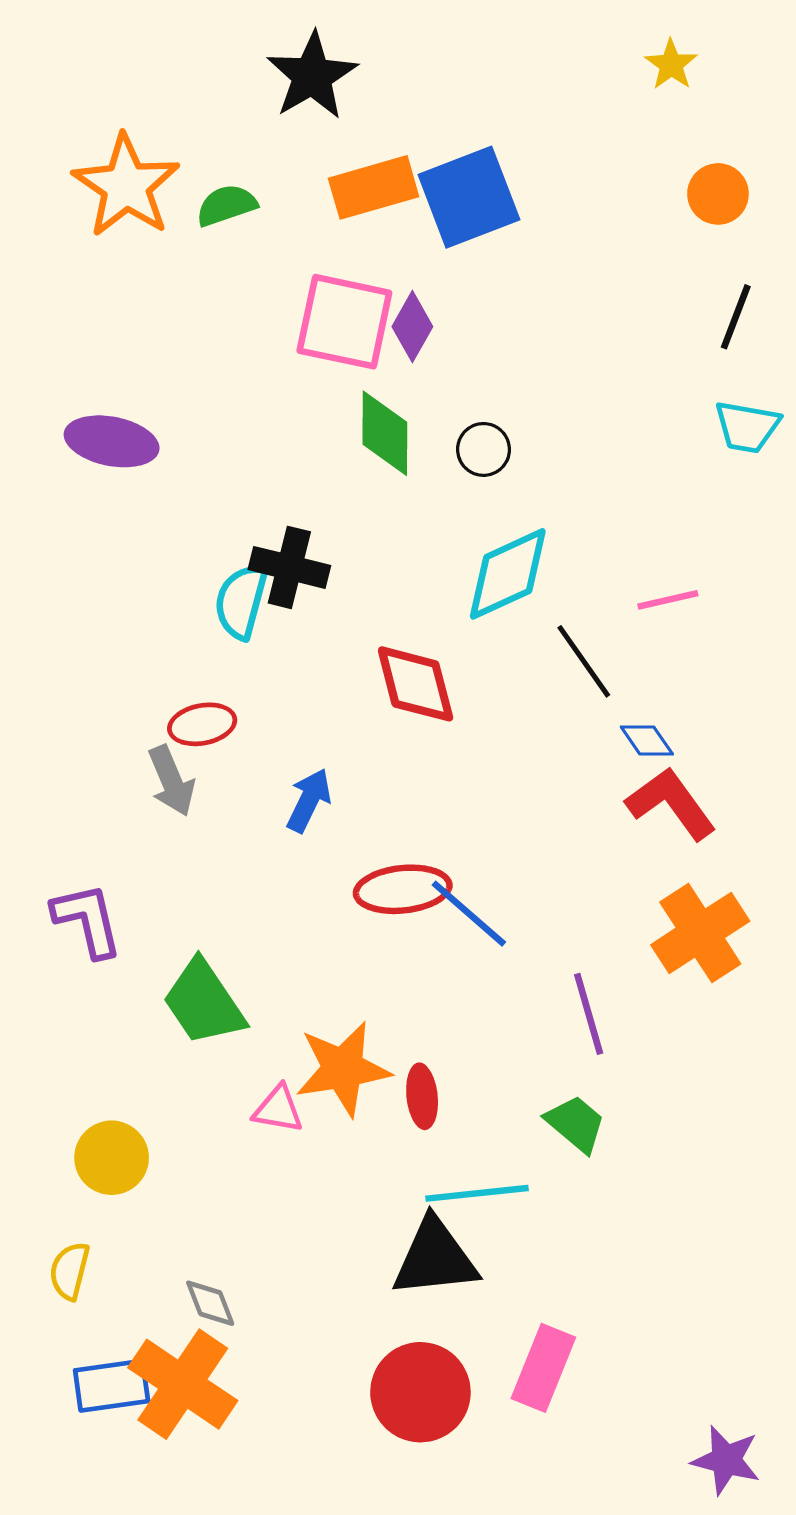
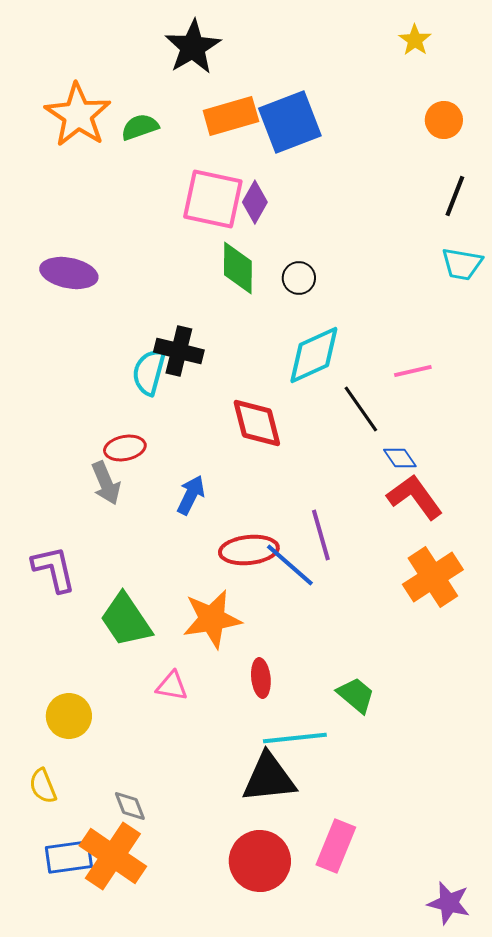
purple line: (589, 1014) -> (321, 535), moved
orange star: (343, 1069) -> (212, 619), moved
yellow semicircle: (70, 1271) -> (43, 786), turned -36

